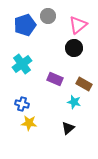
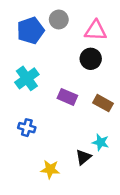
pink triangle: (78, 25) -> (96, 31), turned 42
cyan star: (74, 102) -> (101, 142), moved
yellow star: (29, 123) -> (50, 169), moved

